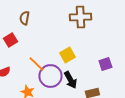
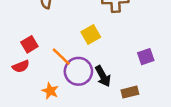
red square: (10, 40) -> (29, 44), moved
yellow square: (67, 55) -> (91, 35), moved

